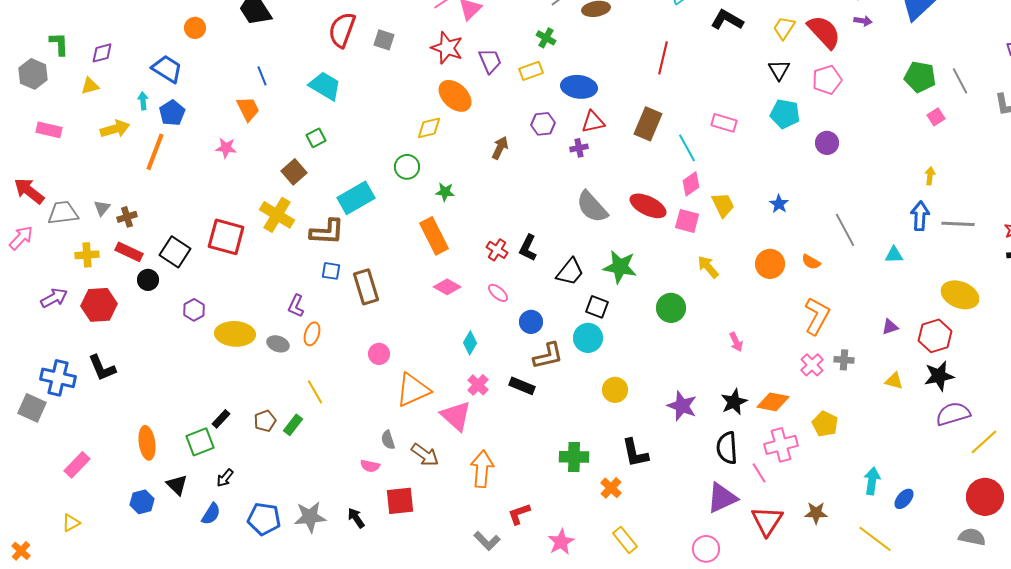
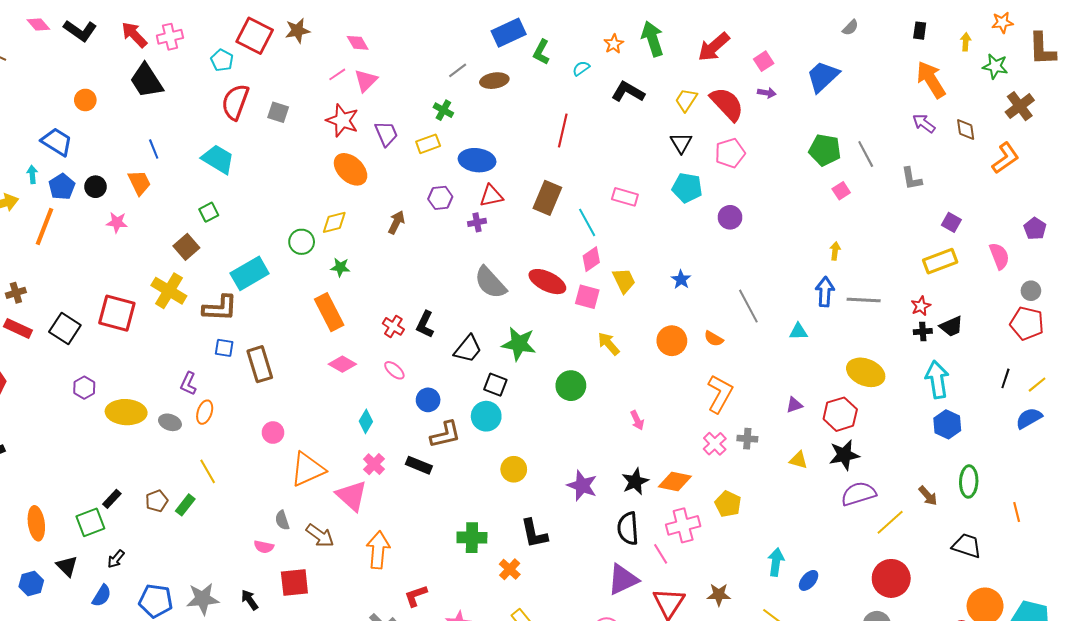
yellow diamond: (429, 128) -> (334, 222), moved
black circle: (148, 280) -> (95, 187), moved

